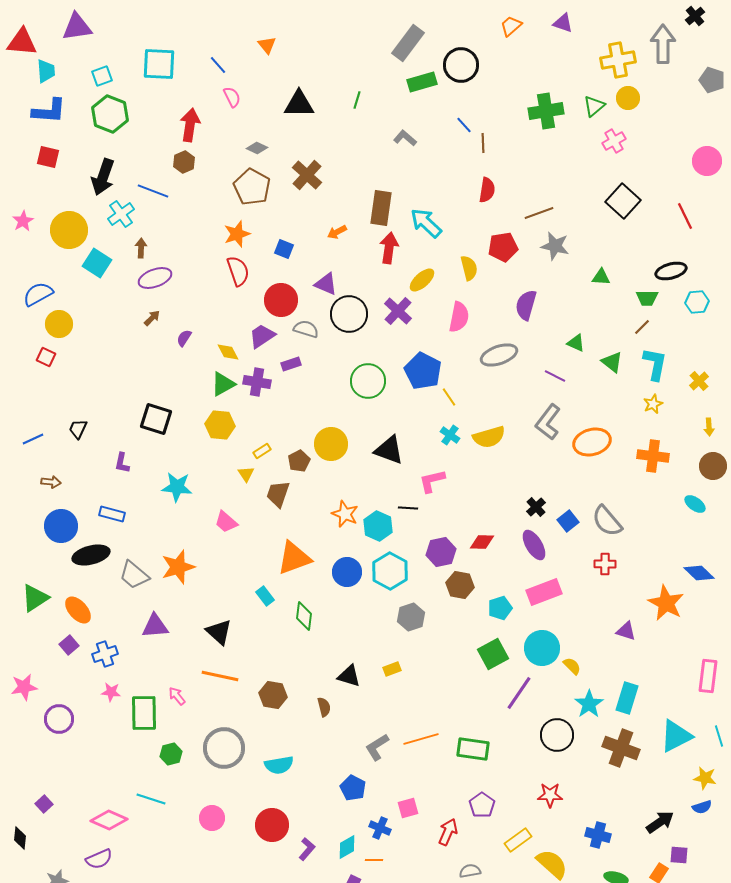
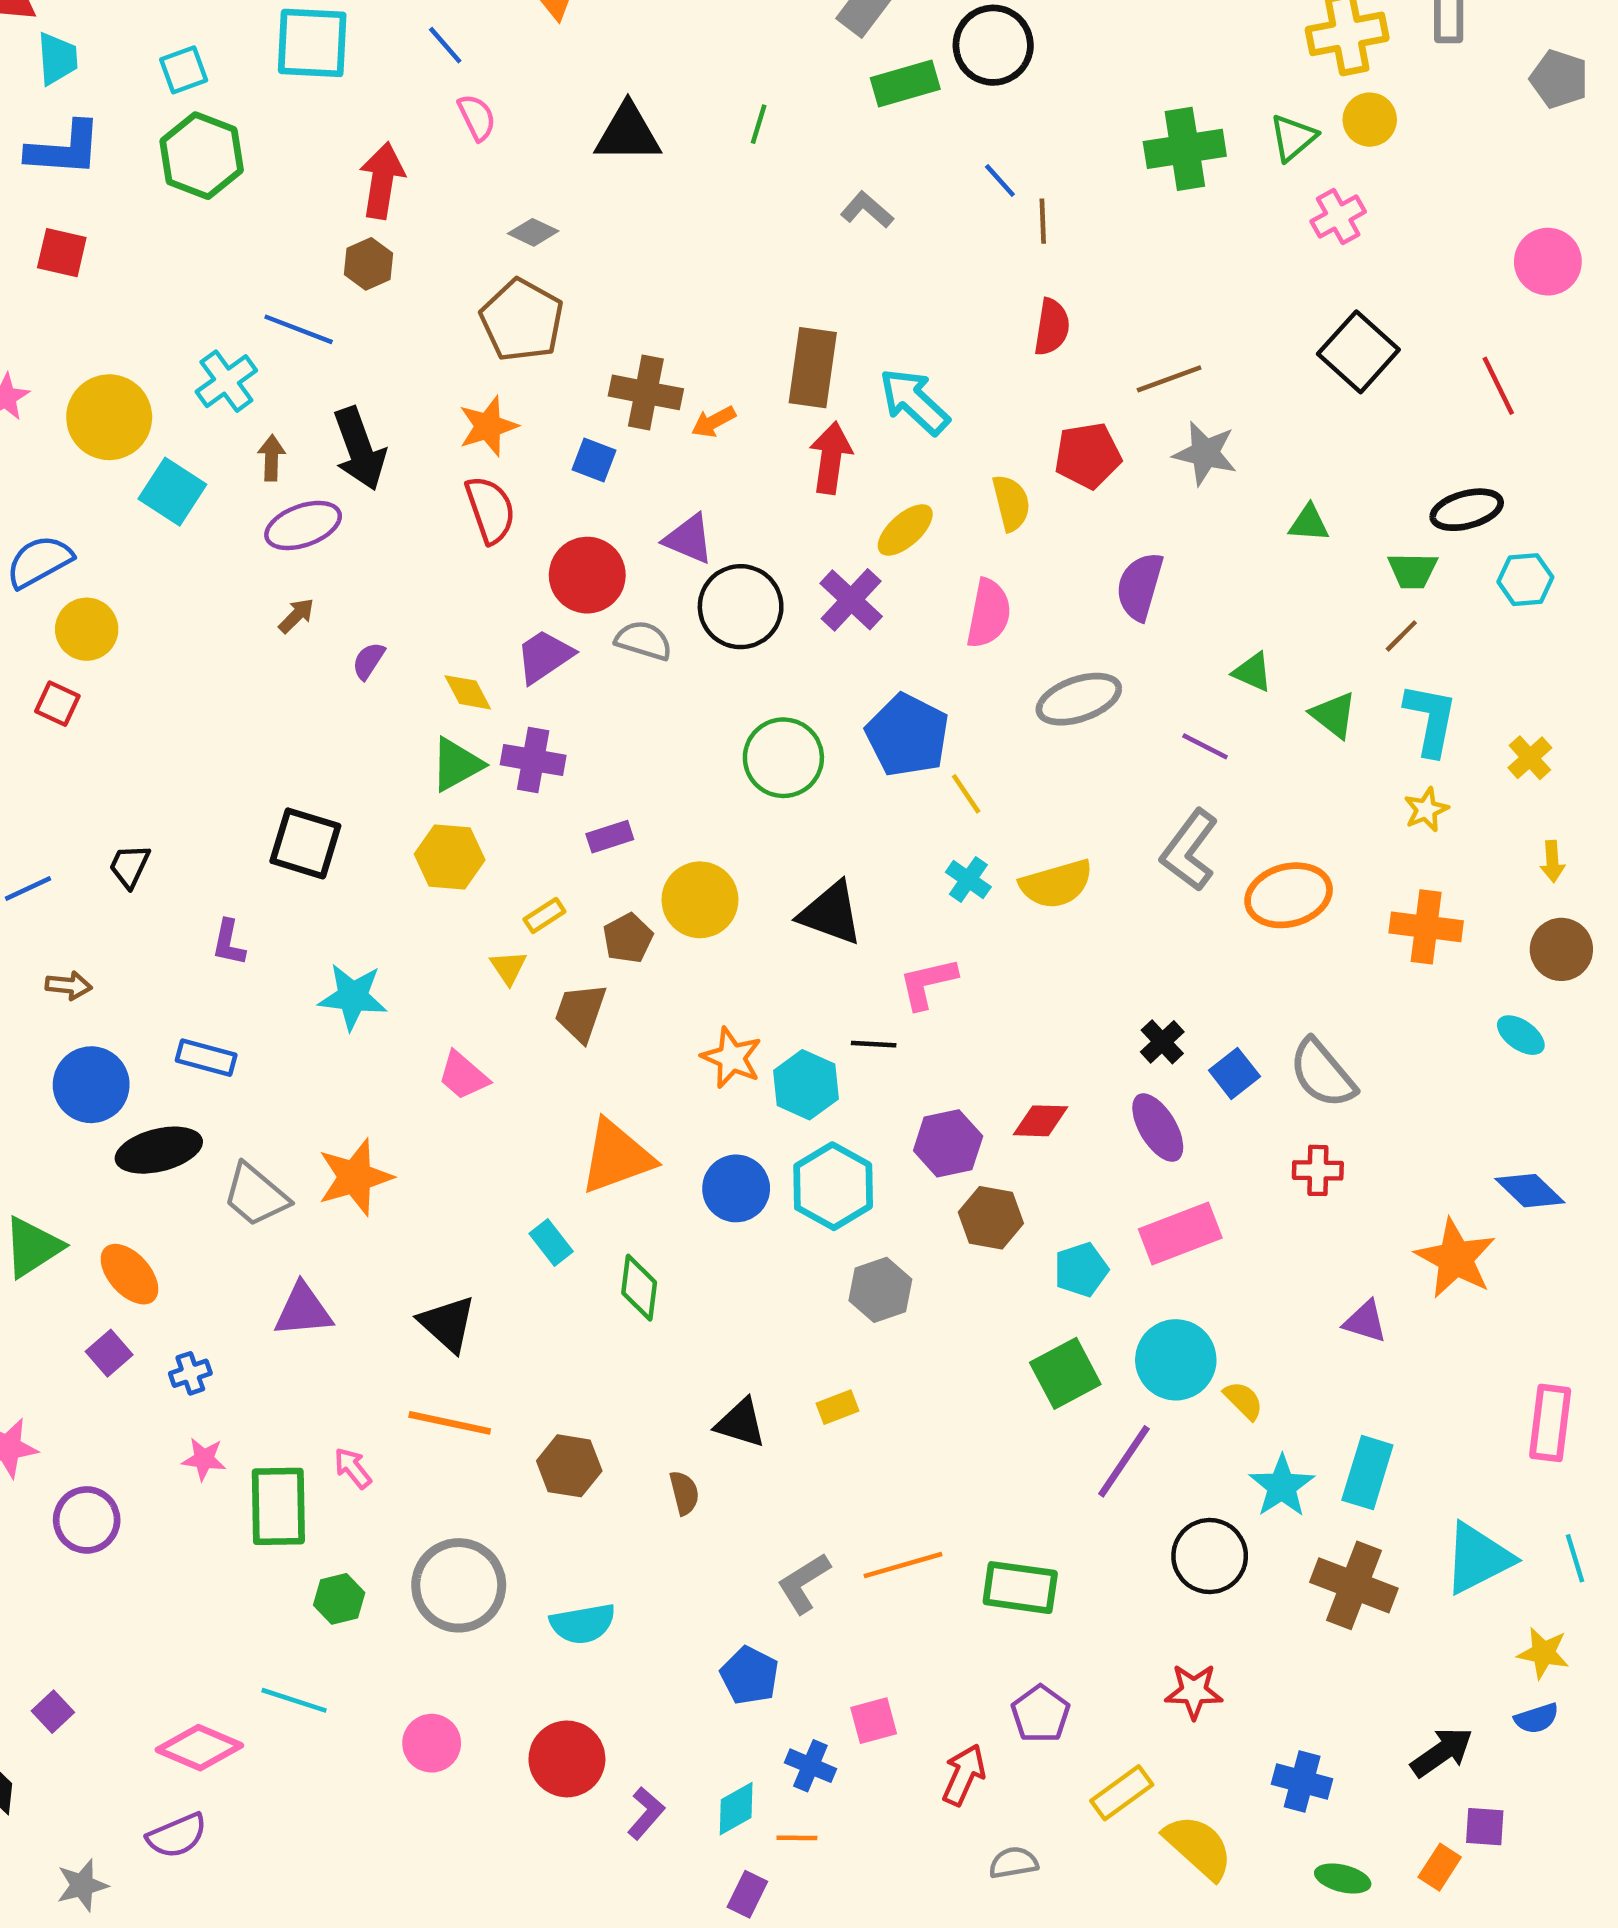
brown cross: (307, 175) -> (646, 392), moved, turned -32
black arrow: (103, 177) -> (359, 449), moved, turned -39
purple rectangle: (291, 364) -> (610, 837), moved
blue cross: (105, 654) -> (190, 1373), size x0.7

